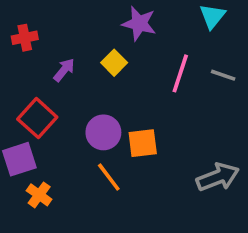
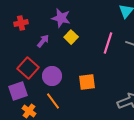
purple star: (139, 23) -> (61, 18), moved
purple circle: (103, 132) -> (52, 76), moved
orange line: (109, 177) -> (53, 101), moved

